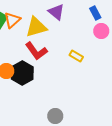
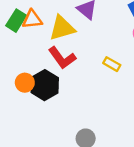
orange triangle: (12, 20) -> (32, 19), turned 36

